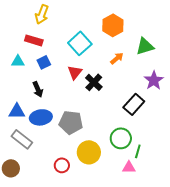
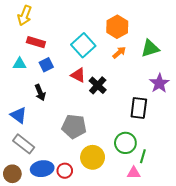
yellow arrow: (42, 14) -> (25, 15), moved
orange arrow: (117, 58) -> (119, 52), moved
red triangle: (75, 72) -> (78, 75), turned -42
black rectangle: (134, 104) -> (139, 108), turned -35
blue triangle: (17, 111) -> (19, 115), turned 36
blue ellipse: (41, 117) -> (42, 169), moved

